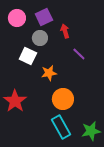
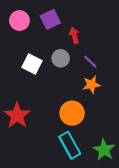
gray circle: (40, 38) -> (61, 58), moved
orange star: (49, 73) -> (91, 85), moved
green star: (91, 131) -> (104, 150), turned -30

